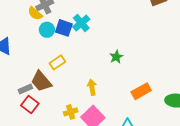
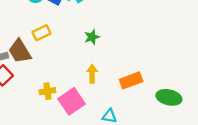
green star: (116, 57) -> (92, 37), moved
yellow arrow: (92, 87) -> (92, 74), moved

